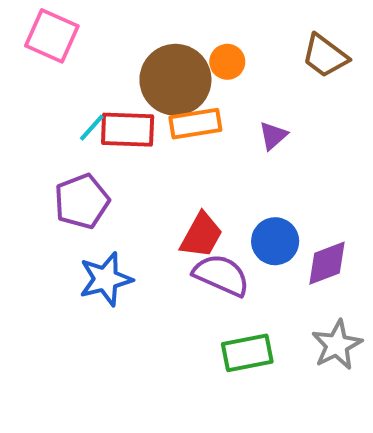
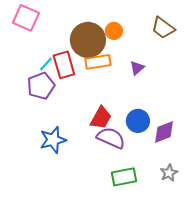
red rectangle: (128, 130) -> (64, 65), turned 72
purple pentagon: (82, 201) -> (41, 86), moved
gray star: (337, 345) -> (169, 173), size x0.7

